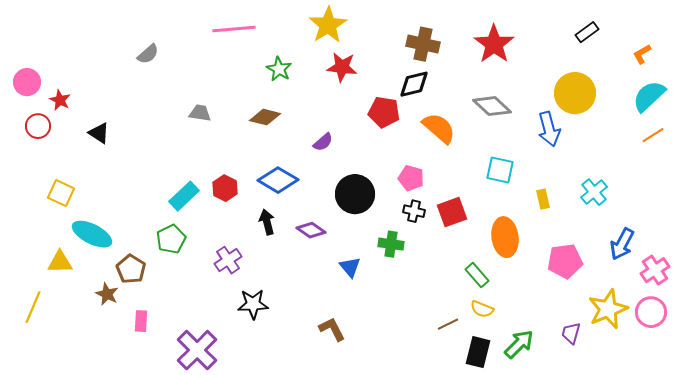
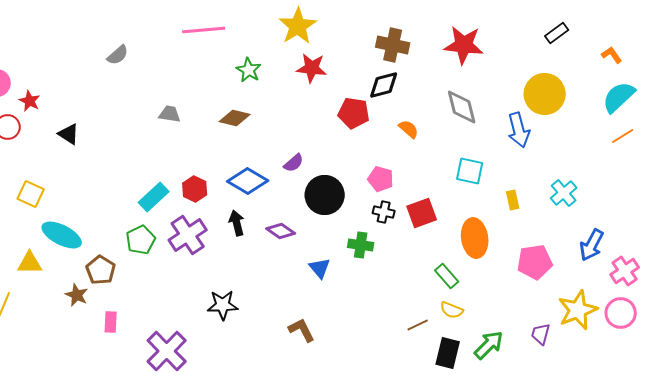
red star: (494, 44) -> (464, 45), turned -30
orange L-shape: (642, 54) -> (612, 55), turned 85
gray diamond: (492, 106) -> (462, 107), turned 33
orange semicircle: (439, 128) -> (409, 129), size x0.6
purple semicircle: (323, 142) -> (294, 163), moved
purple cross: (228, 260) -> (188, 235), moved, size x1.4

